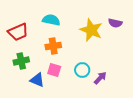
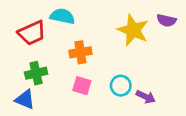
cyan semicircle: (51, 20) -> (62, 16), moved
purple arrow: (100, 78) -> (146, 97), turned 72
blue triangle: (37, 80) -> (25, 99), moved

